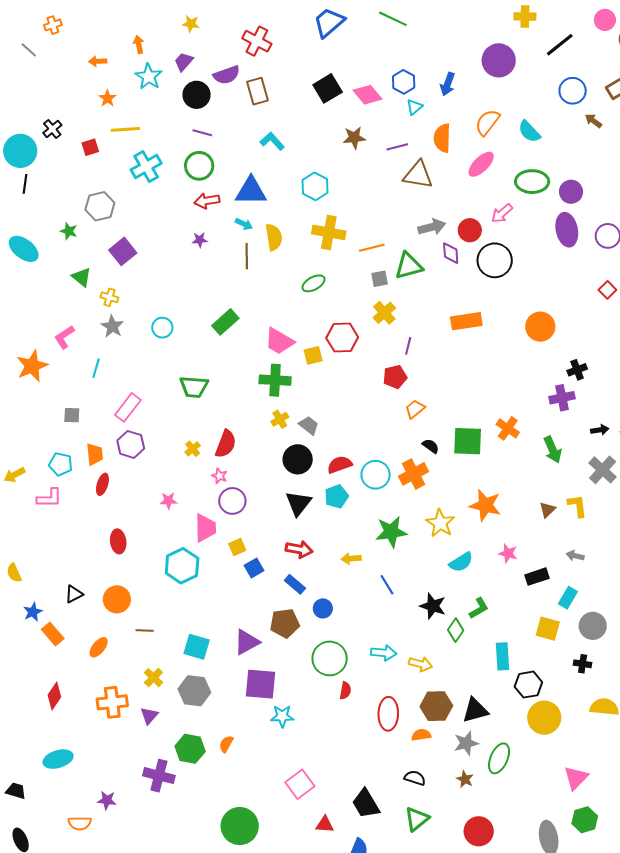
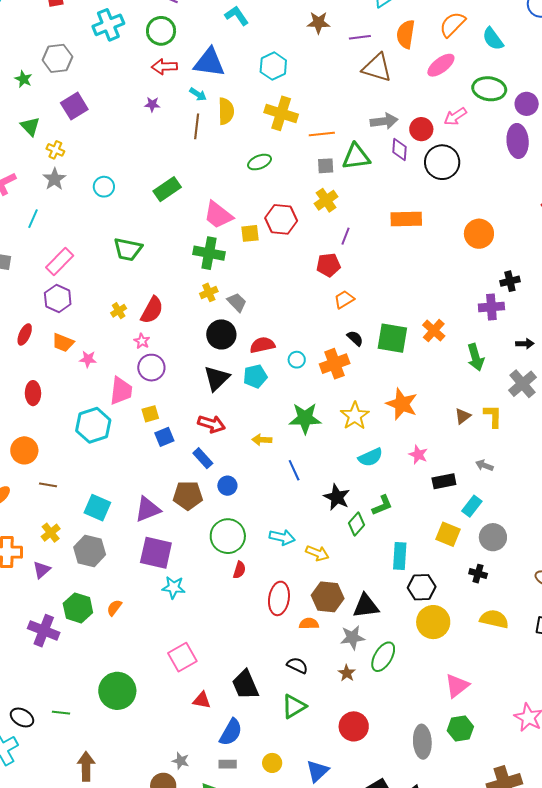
orange trapezoid: (95, 454) -> (63, 343), moved, turned 110
cyan circle: (376, 475) -> (297, 360), size x0.6

